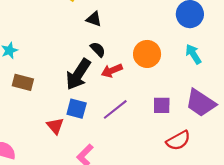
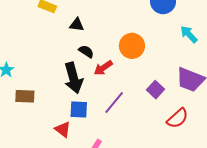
cyan arrow: (193, 54) -> (189, 34), moved
black arrow: (78, 74) -> (73, 78), turned -36
purple square: (162, 105) -> (155, 90), turned -36

